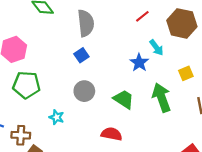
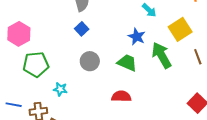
blue star: (139, 63) -> (137, 37), moved
yellow square: (186, 73) -> (180, 29), size x1.6
cyan star: (57, 117) -> (60, 89), moved

